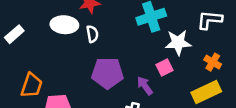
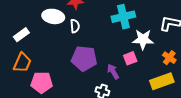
white rectangle: (14, 34) -> (21, 35), moved

